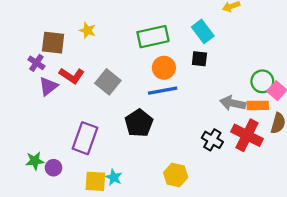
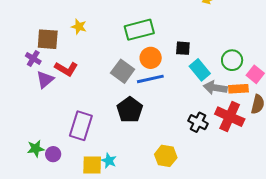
cyan rectangle: (203, 31) -> (200, 70), moved
green circle: (262, 81) -> (232, 60), moved
gray square: (108, 82) -> (123, 71), moved

